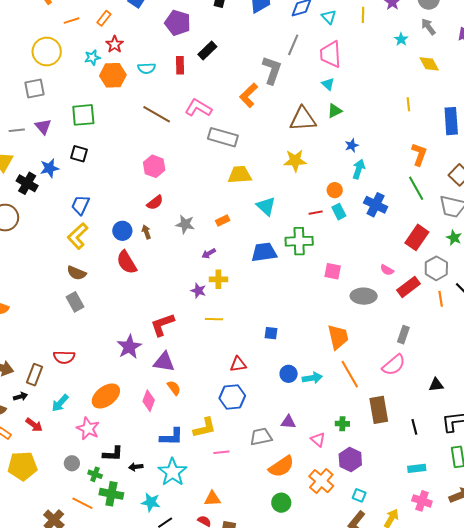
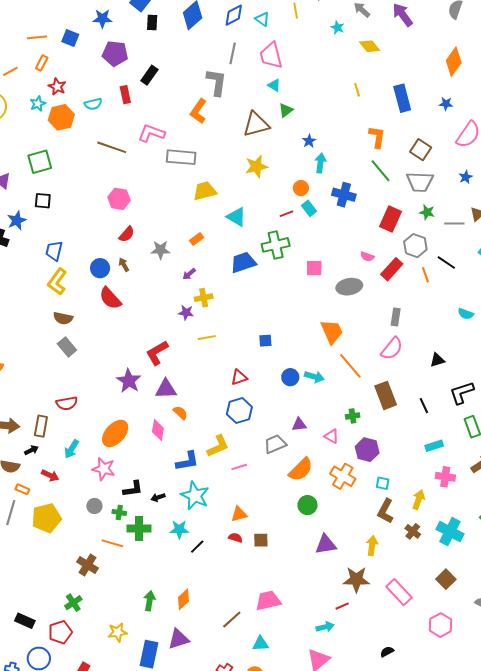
cyan arrow: (312, 378) -> (314, 377), turned 36

